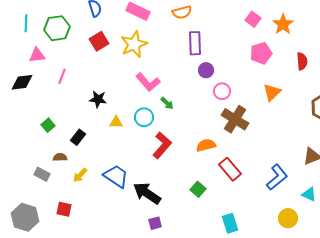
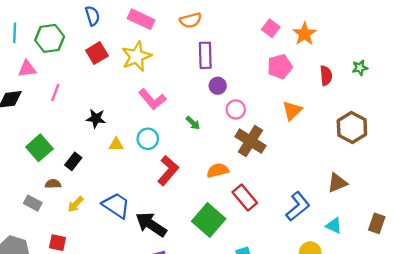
green arrow: (167, 103) -> (193, 123), moved
green square: (48, 125) -> (39, 148), size x1.6
green square: (198, 189) -> (209, 220), size x1.8

